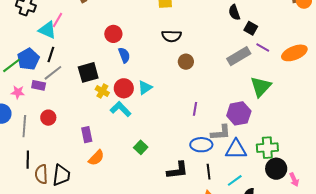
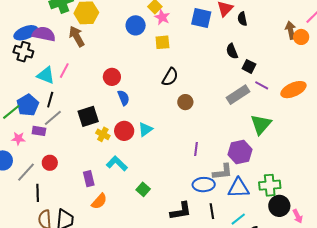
pink line: (58, 20) -> (64, 71), moved
black semicircle: (171, 36) -> (170, 77), turned -60
cyan L-shape: (121, 109) -> (117, 163), moved
gray line: (24, 126) -> (26, 172), turned 40
black line: (28, 160) -> (38, 193), moved

